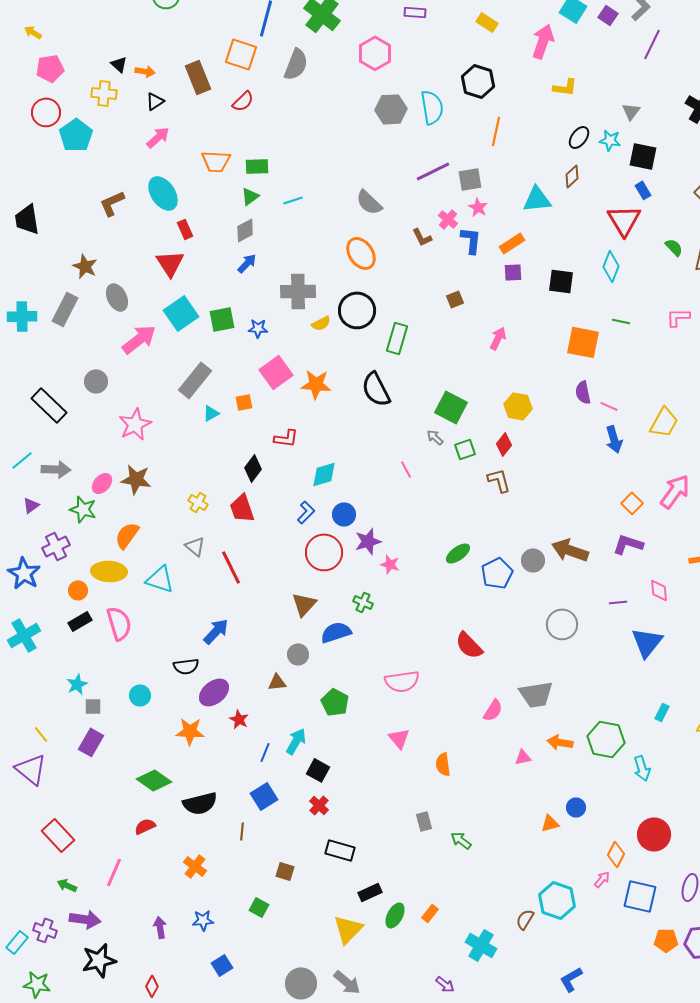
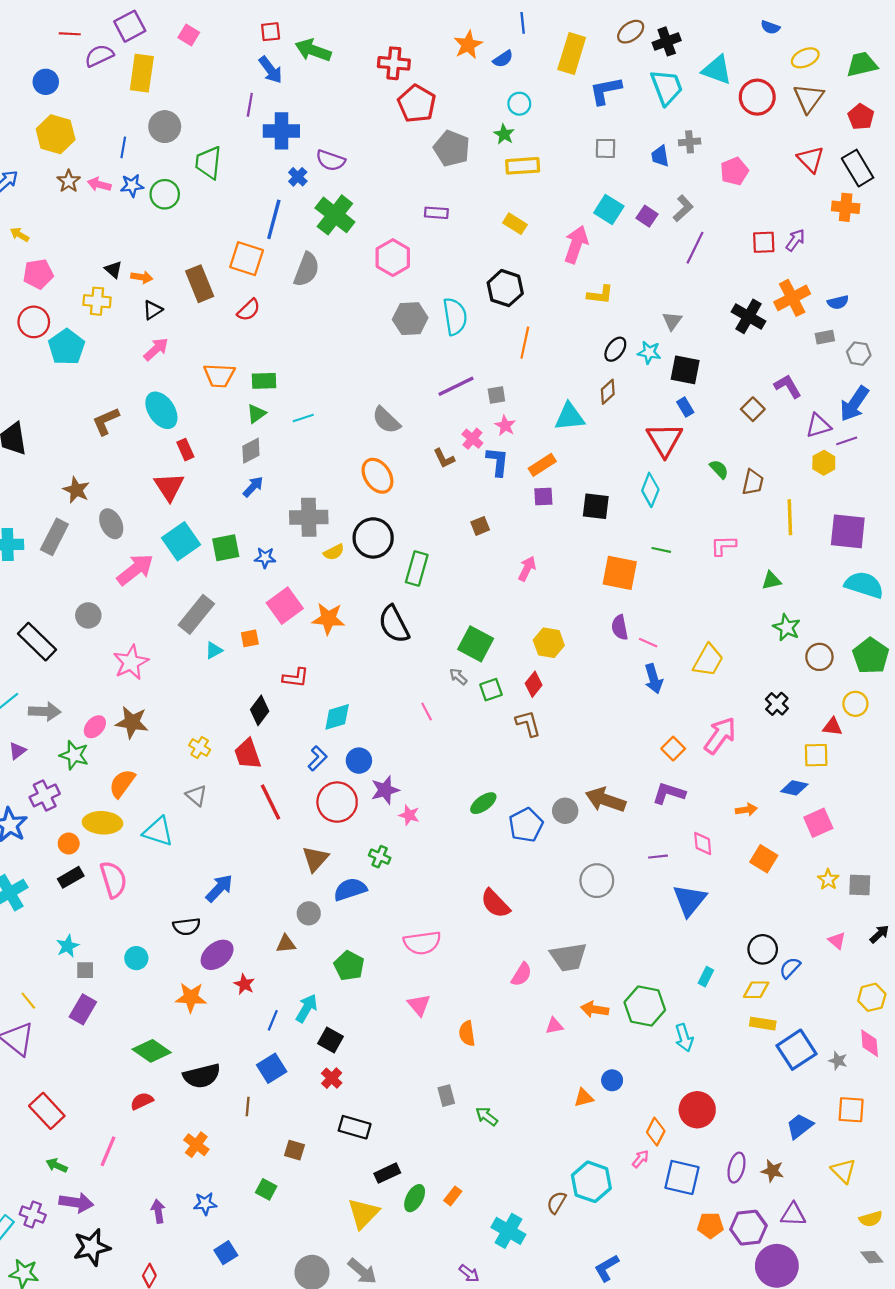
gray square: (470, 179) -> (496, 395), size x0.7
red line: (231, 567) -> (271, 802), moved

